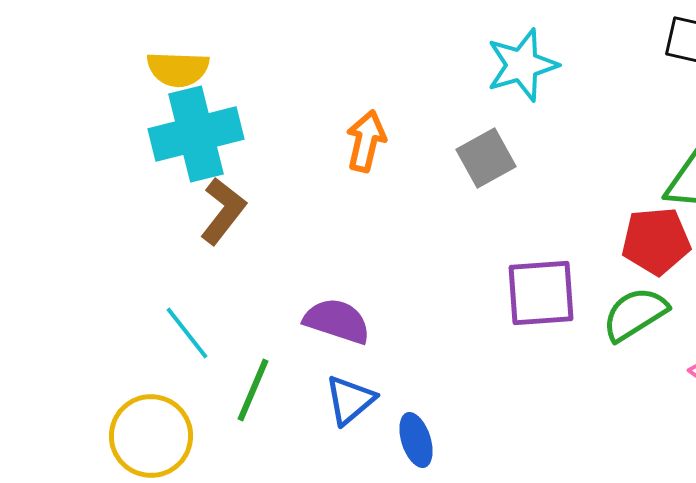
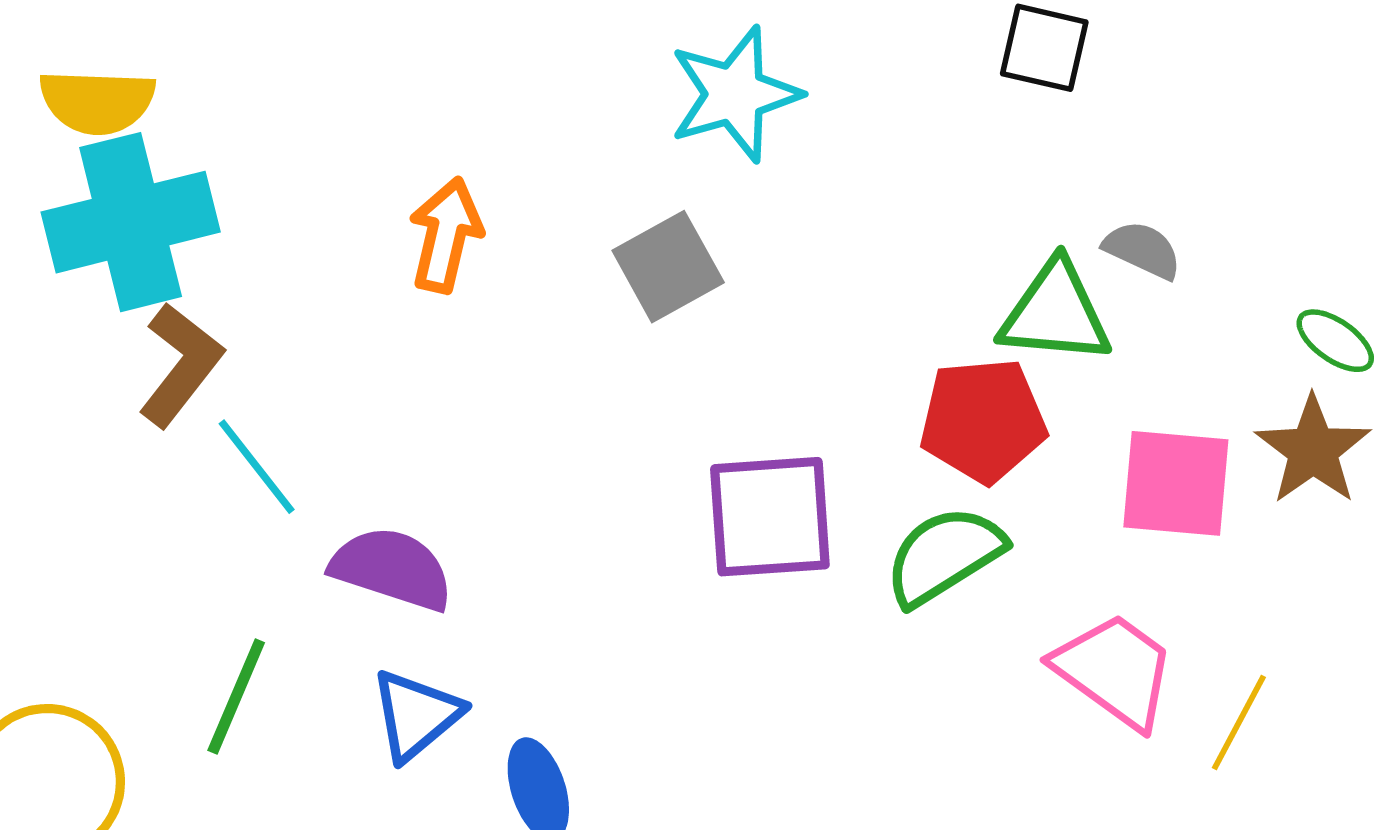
cyan line: (187, 333) -> (257, 467), moved

